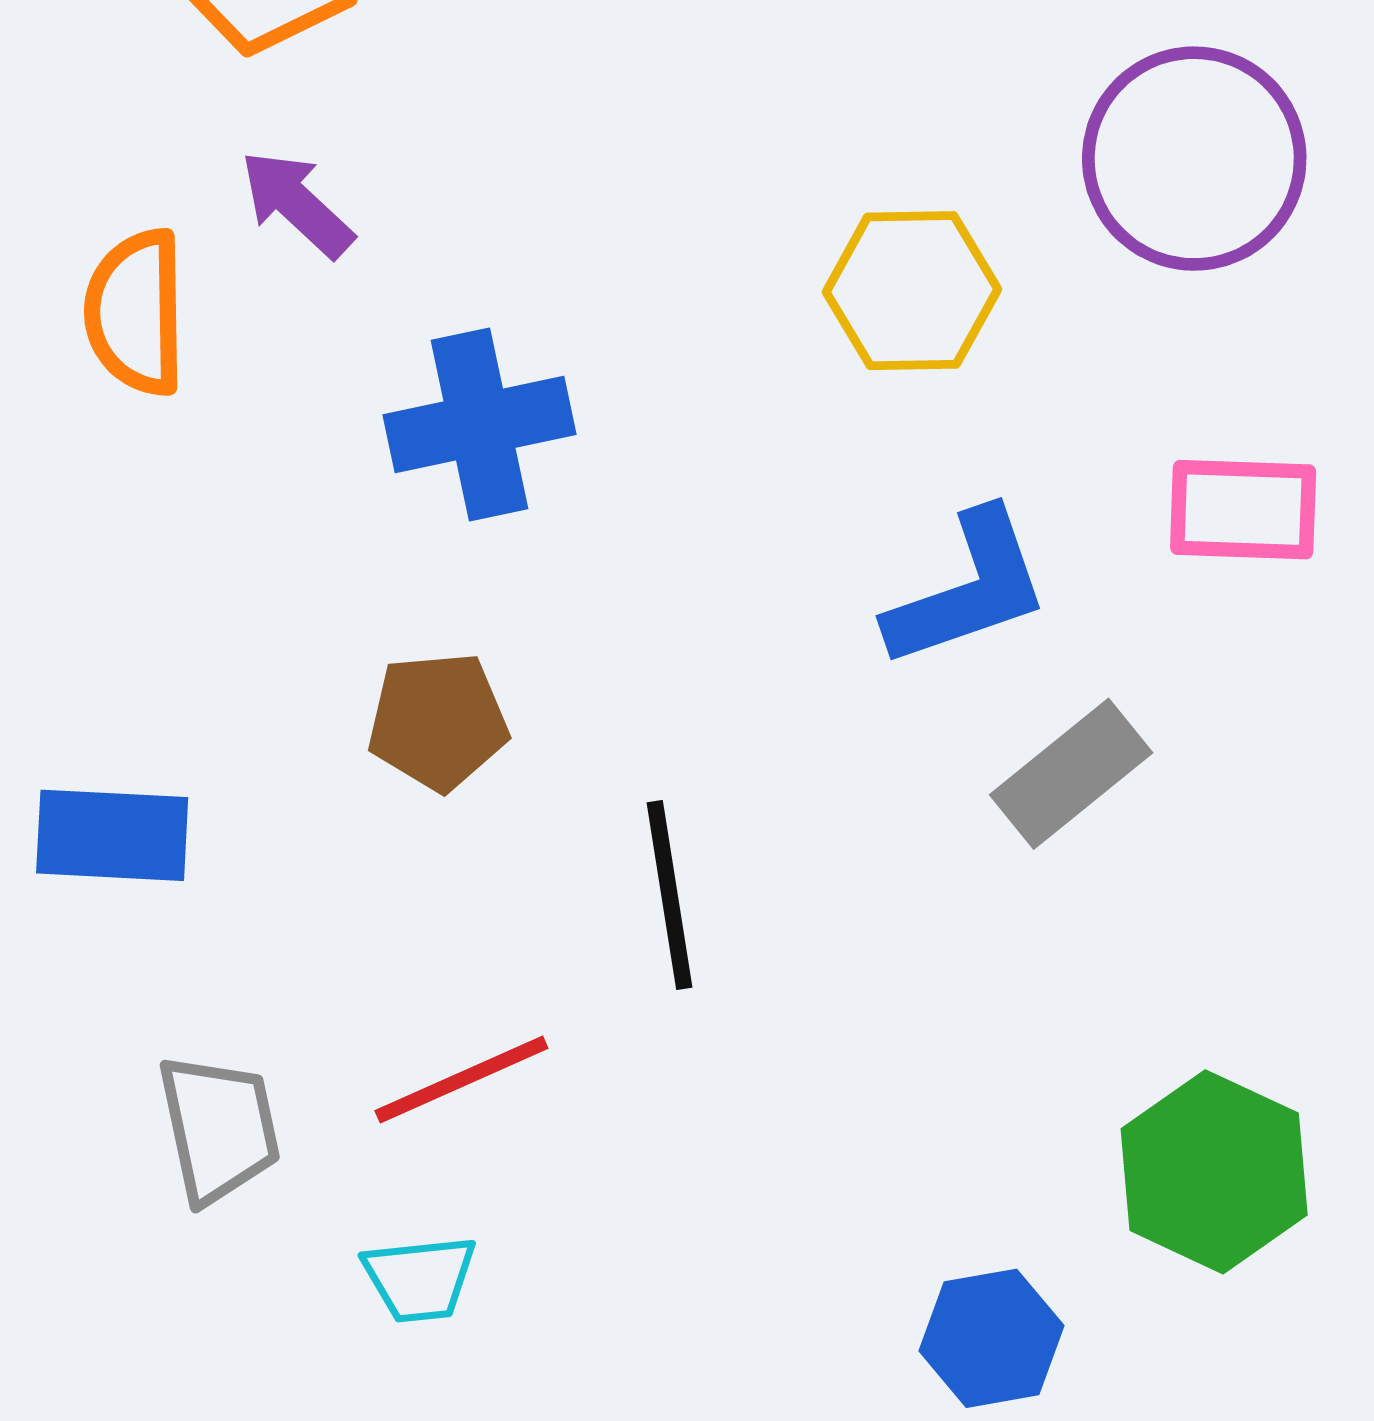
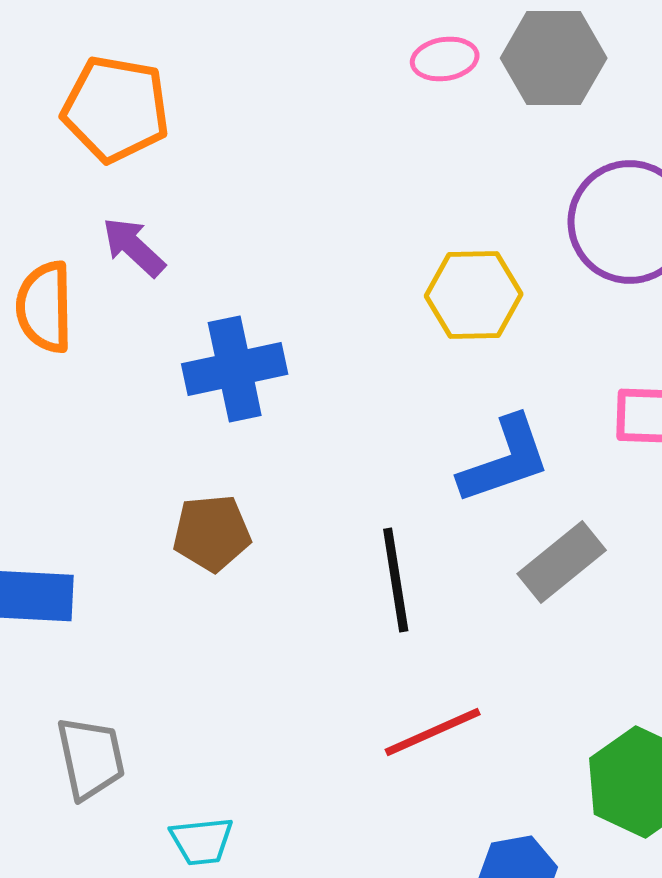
black line: (669, 895) -> (396, 580), moved
red line: (461, 1080) -> (433, 732), moved

